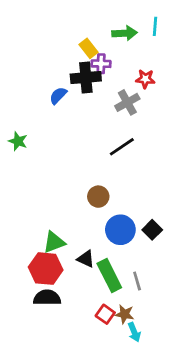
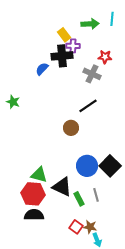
gray cross: (127, 102) -> (92, 74), turned -36
brown circle: (98, 197) -> (71, 128), moved
black square: (152, 230) -> (110, 166), size x1.5
green triangle: (54, 242) -> (39, 175), turned 36
black triangle: (86, 259) -> (62, 187), size x1.5
green rectangle: (109, 275) -> (79, 199), size x0.6
gray line: (137, 281) -> (96, 195), moved

